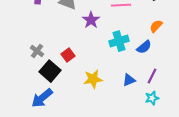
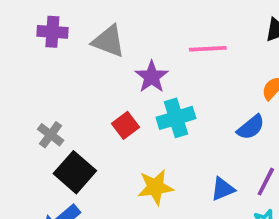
cyan cross: (119, 41) -> (176, 118), moved
red square: (68, 55) -> (125, 125), moved

